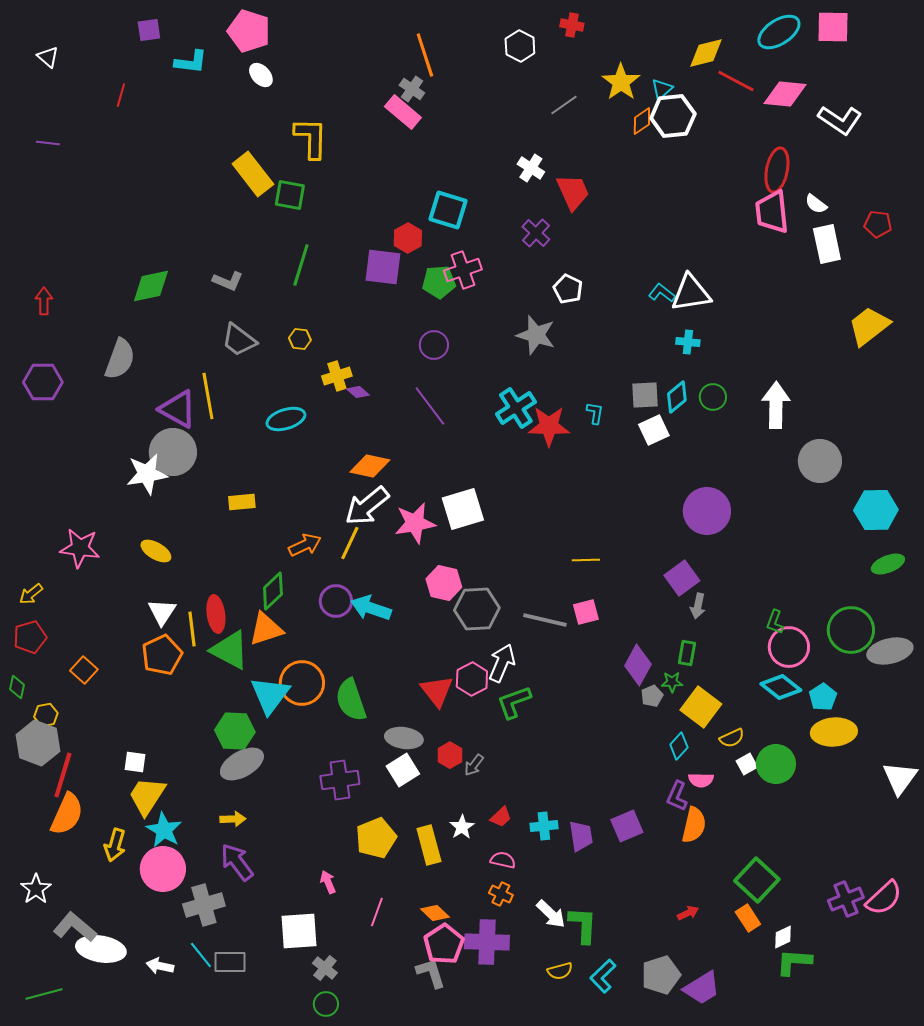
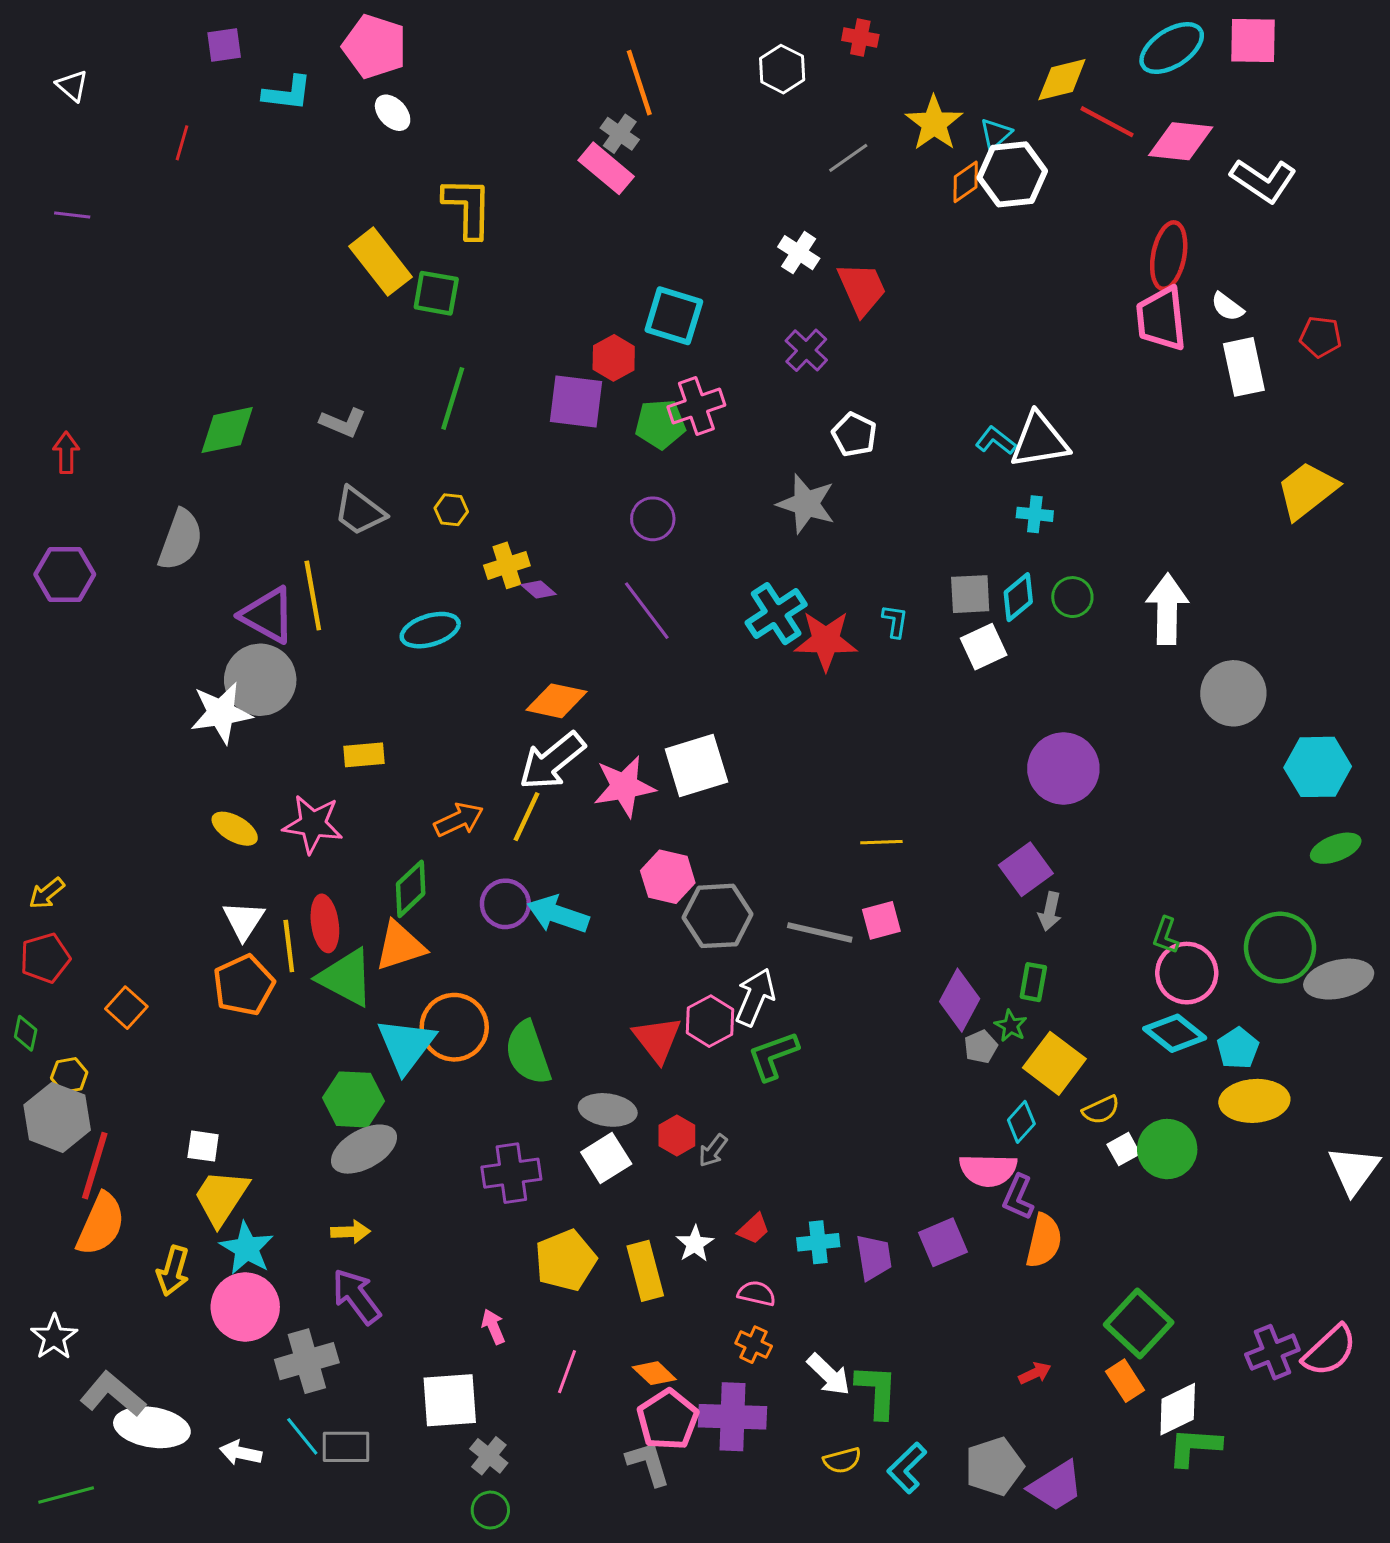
pink star: (80, 548) -> (313, 824), moved
green star: (672, 682) -> (1011, 1026), turned 30
pink semicircle: (701, 780) -> (988, 1170), moved, size x1.5
white diamond: (783, 937) -> (1178, 1409), size x1.5

